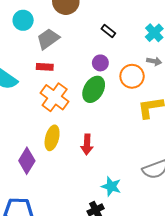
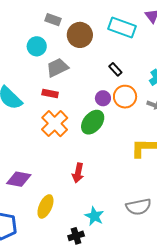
orange circle: (132, 76) -> (125, 97), moved
yellow ellipse: (52, 138) -> (45, 206), moved
purple diamond: (27, 161) -> (19, 179), turned 60

